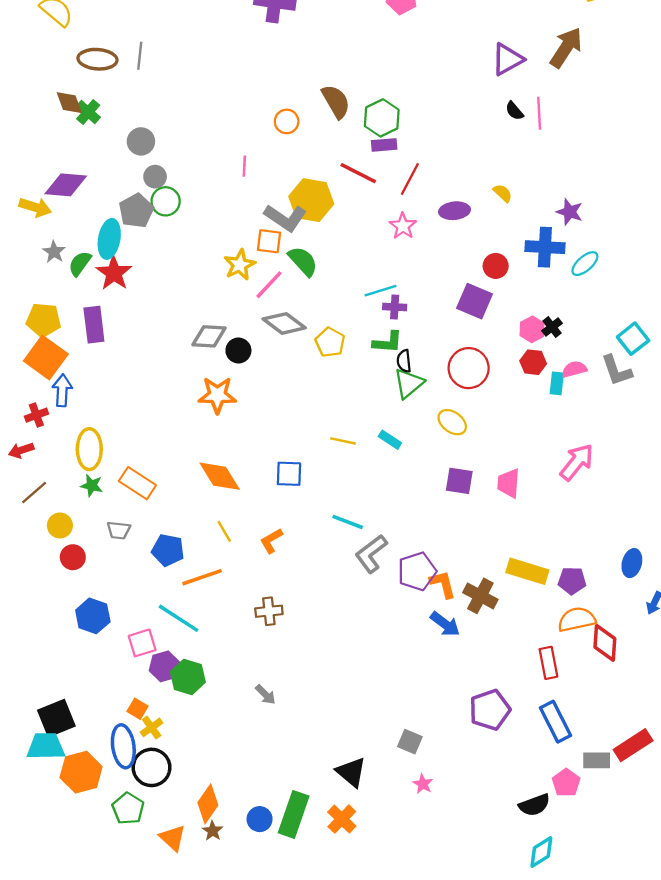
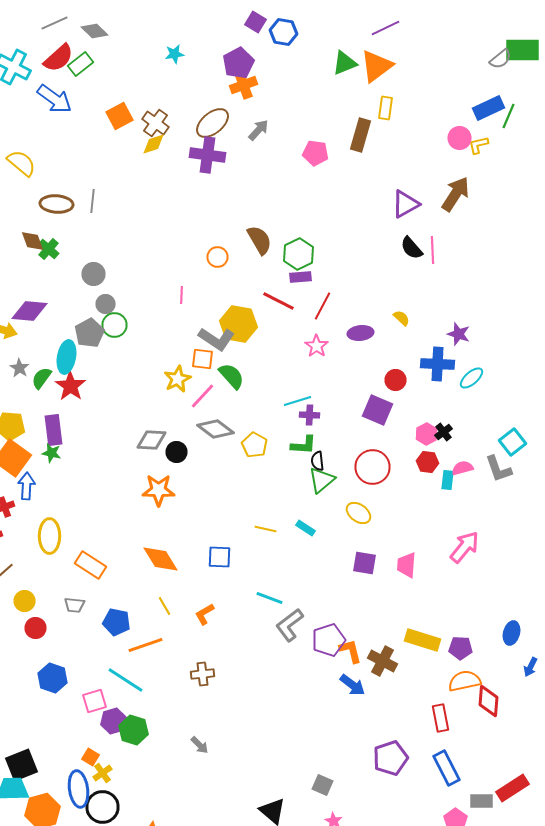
black semicircle: (514, 111) -> (412, 248), size x1.4
green star: (92, 486) -> (52, 453), moved

